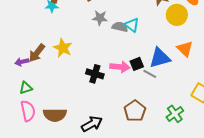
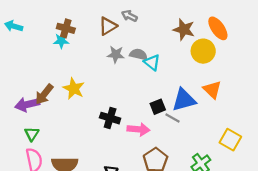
gray semicircle: (120, 27) -> (138, 54), moved
purple arrow: (22, 62) -> (27, 104), size x1.5
pink arrow: (120, 67) -> (138, 129), moved
green triangle: (26, 88) -> (32, 134), turned -40

